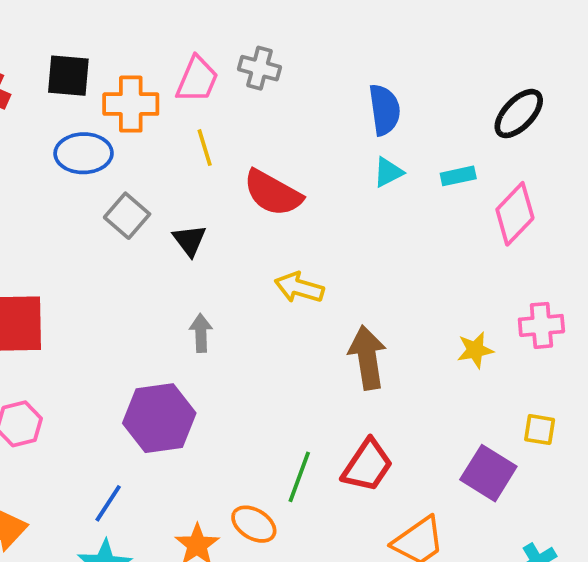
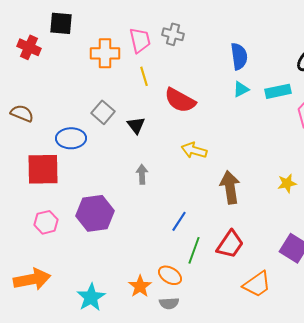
black square: (68, 76) -> (61, 23), moved
pink trapezoid: (197, 79) -> (140, 40), turned -36
blue ellipse: (84, 153) -> (71, 138), moved
cyan rectangle: (458, 176) -> (278, 91), size x1.4
purple hexagon: (159, 418) -> (95, 213), moved
blue line: (108, 503) -> (179, 221), moved

